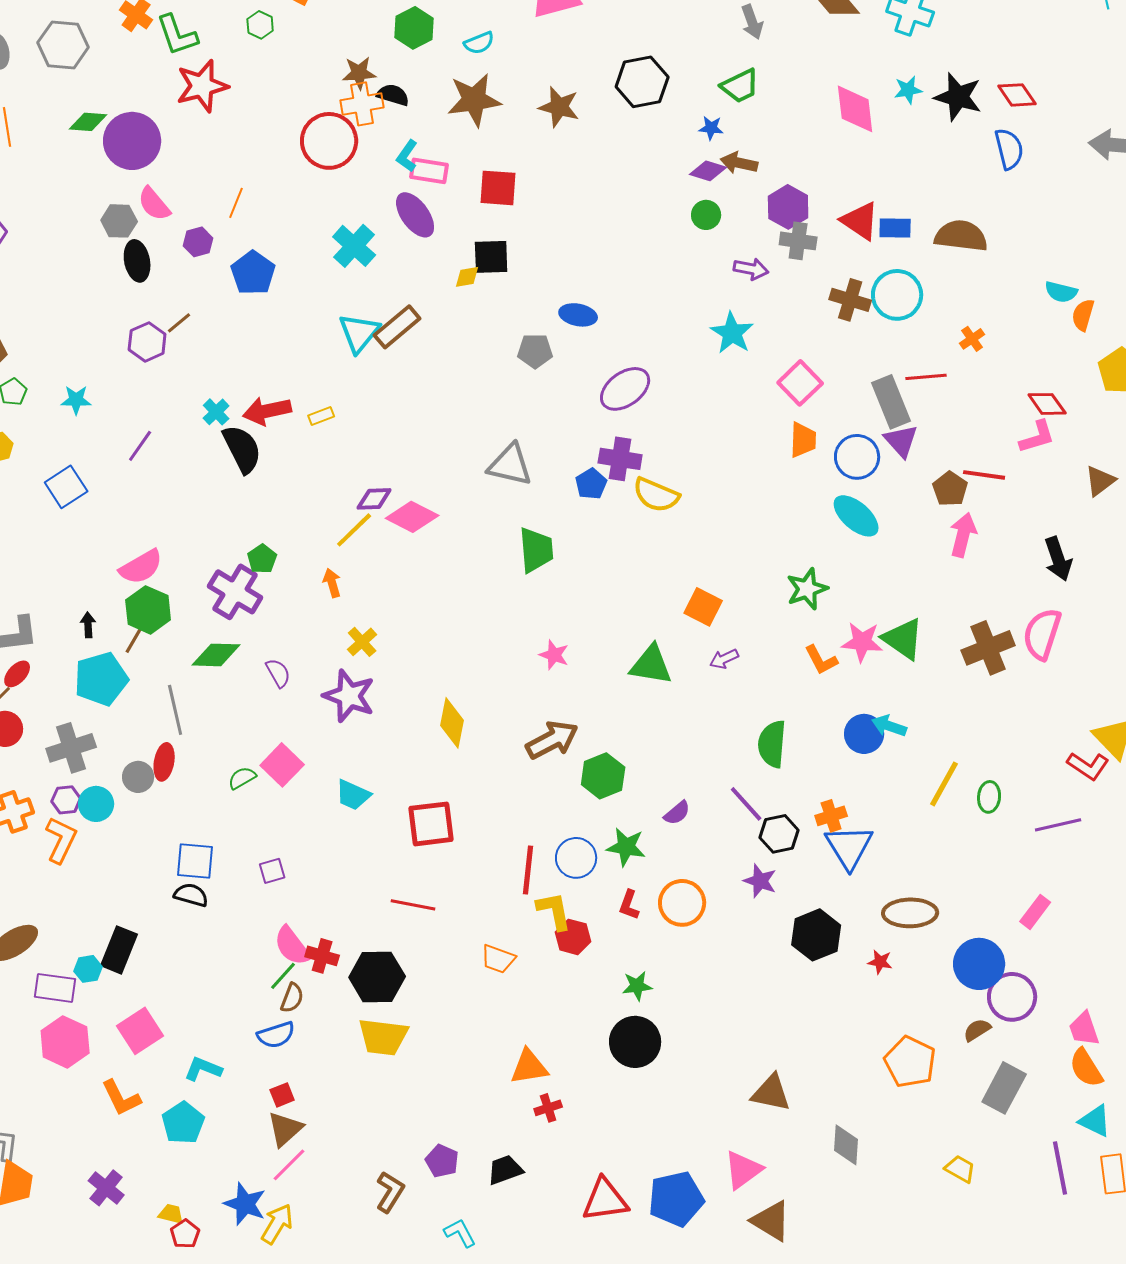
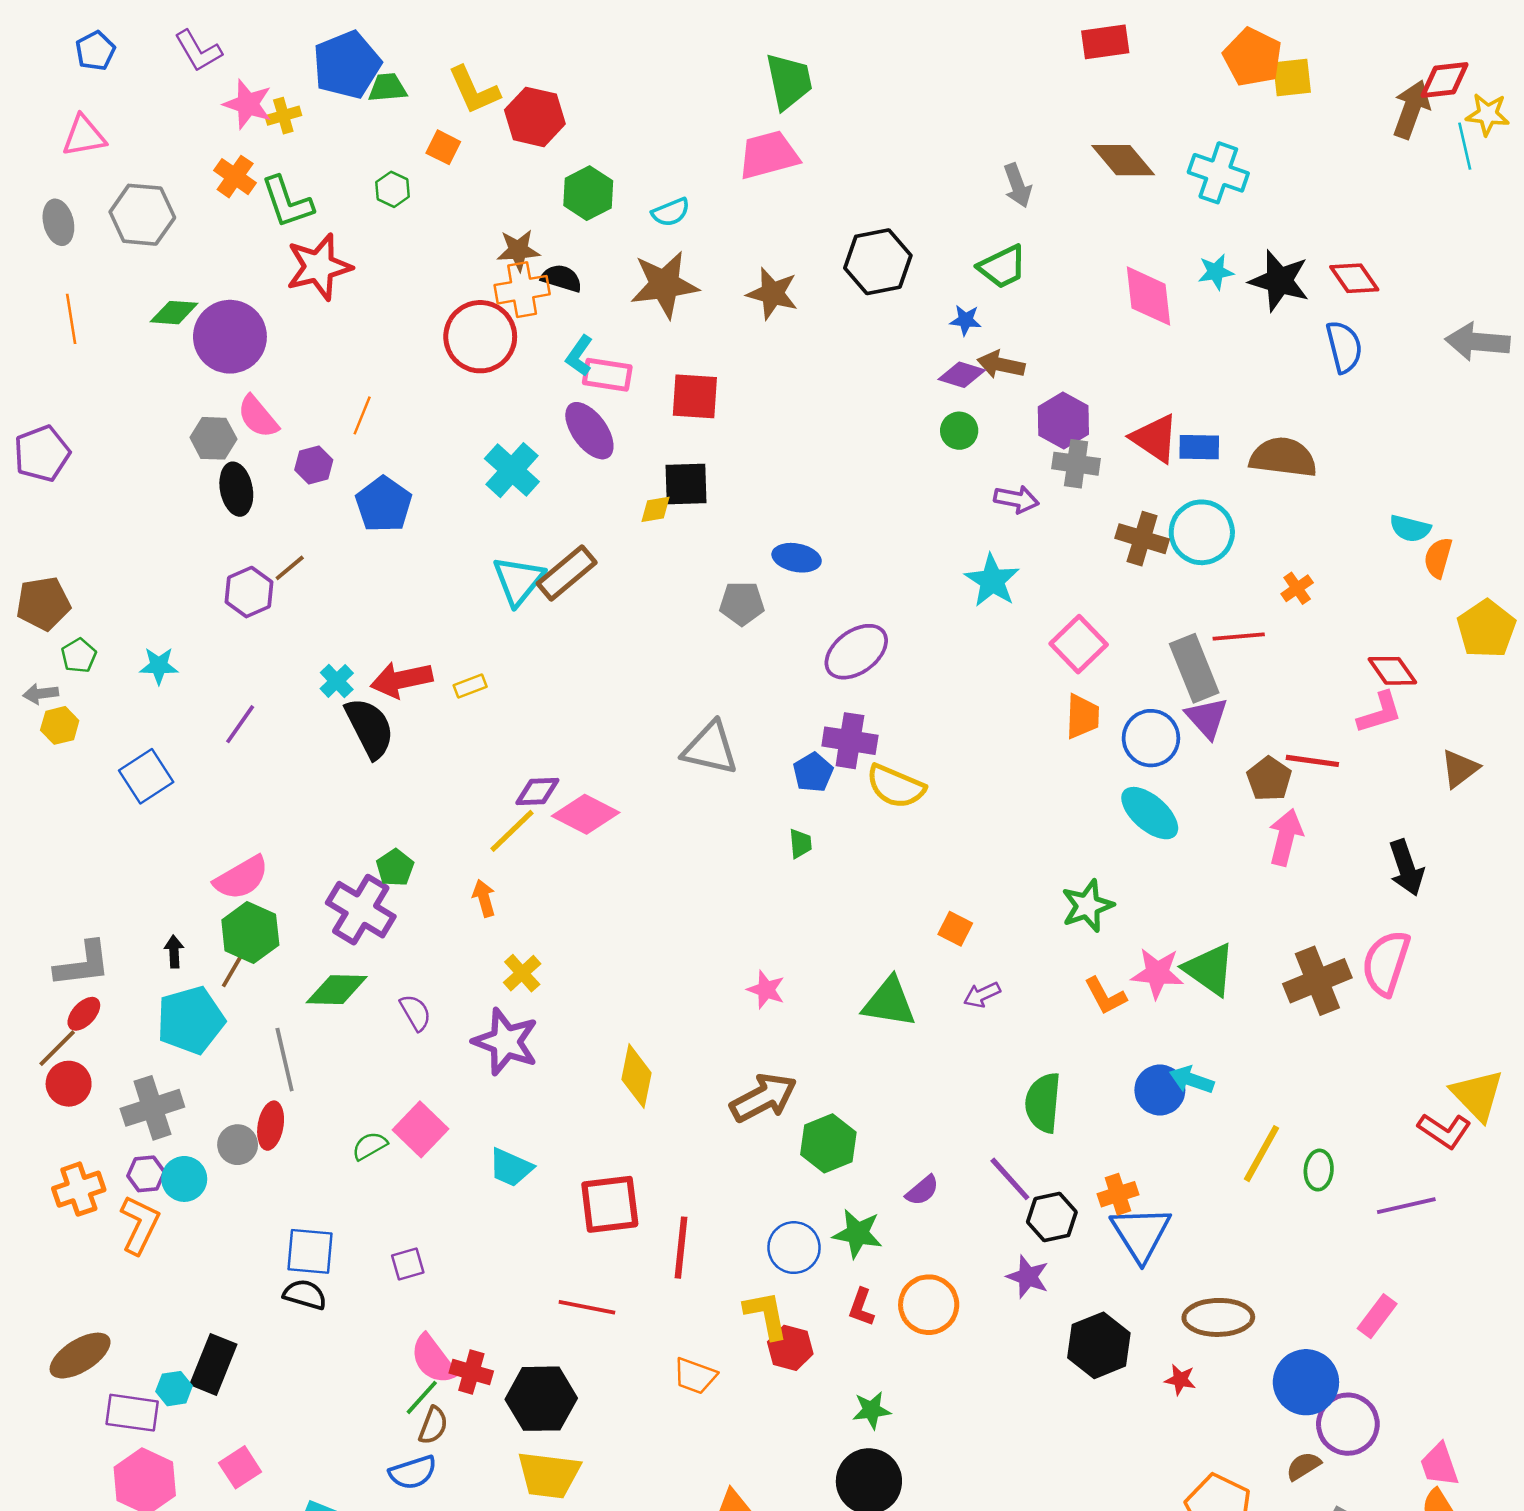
green trapezoid: (536, 550) -> (800, 844), moved, size x0.5
orange square: (703, 607) -> (955, 929), size x0.7
red line: (528, 870) -> (681, 1248), moved
pink square: (140, 1031) -> (240, 1467), size x0.7

